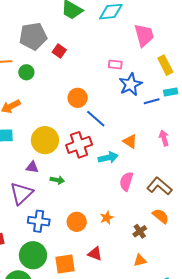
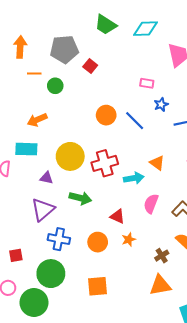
blue star: (130, 84) -> (161, 105), size x0.6
blue line: (96, 119) -> (135, 121), moved
purple triangle: (32, 167) -> (46, 178), moved
green arrow: (57, 180) -> (80, 198), size x1.5
red triangle: (95, 254) -> (117, 216), moved
orange triangle: (140, 260) -> (160, 285), size x1.6
orange square: (65, 264) -> (97, 286), moved

